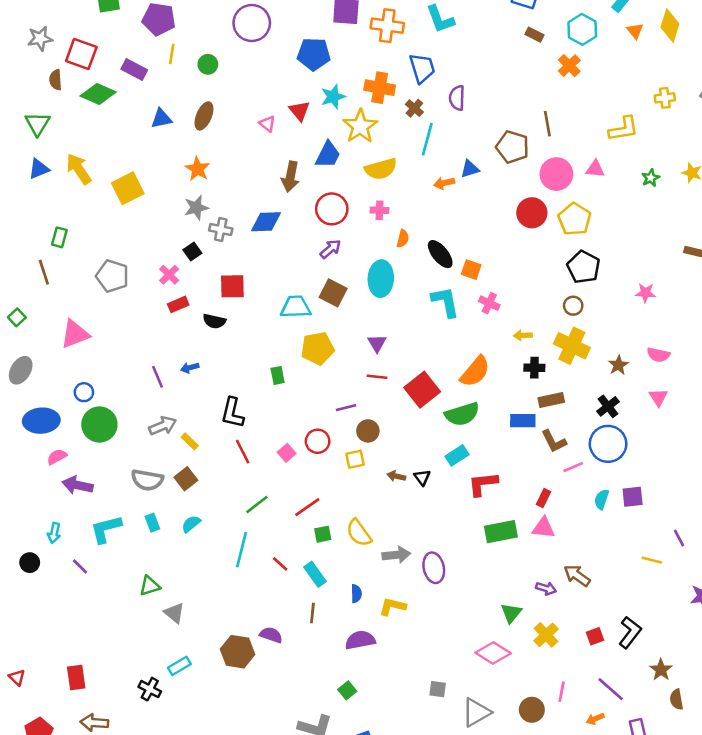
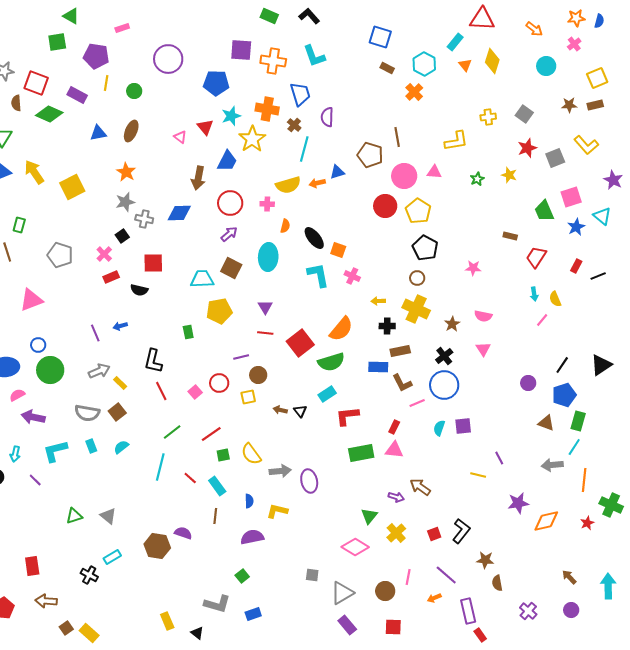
yellow semicircle: (381, 169) -> (288, 185), moved
green triangle: (150, 586) -> (74, 516), moved
brown star: (661, 670) -> (485, 560), turned -30

